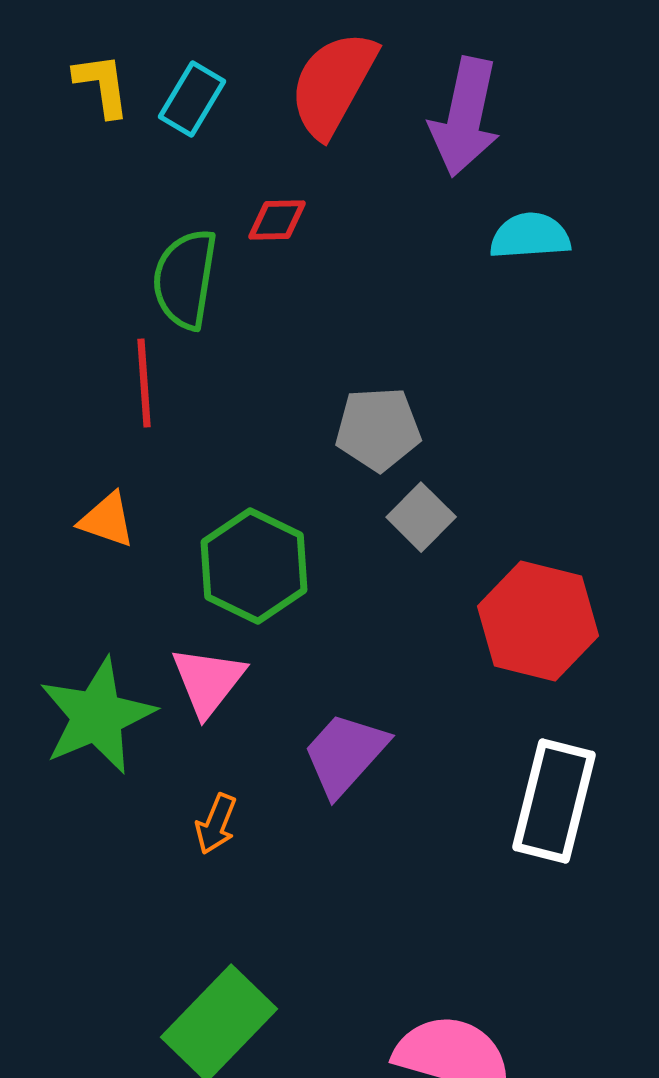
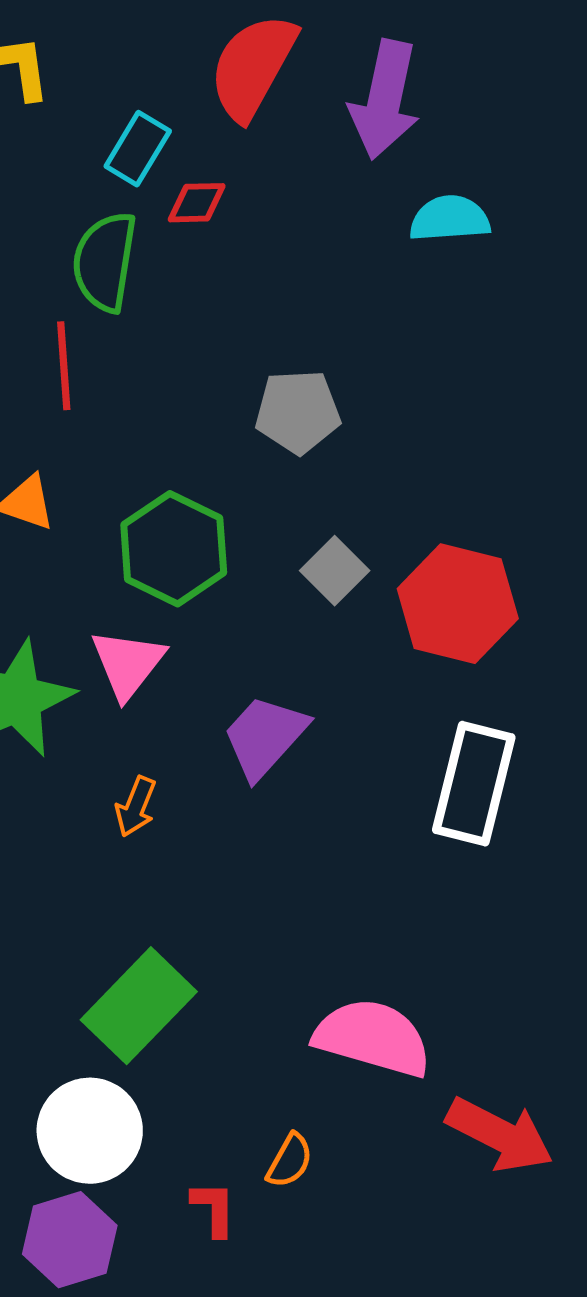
cyan rectangle: (192, 99) -> (138, 149), moved
gray square: (421, 517) -> (335, 571), moved

